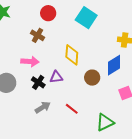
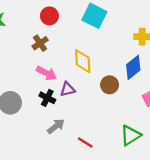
brown cross: (38, 35) -> (40, 43), turned 32
pink arrow: (30, 61) -> (46, 73), moved, turned 30
red line: (72, 109) -> (85, 143), moved

